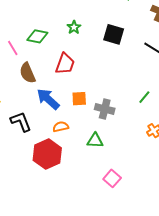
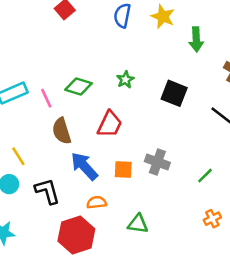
gray cross: (105, 109) -> (157, 162), moved

